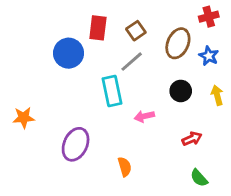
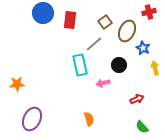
brown square: (136, 31) -> (105, 22), moved
blue circle: (69, 53) -> (43, 13), moved
blue star: (209, 56) -> (143, 48), moved
black circle: (181, 91) -> (119, 65), moved
purple ellipse: (76, 144) -> (32, 119), moved

